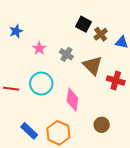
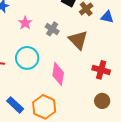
red cross: (116, 81) -> (101, 70), moved
brown circle: (102, 125) -> (102, 101), moved

